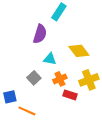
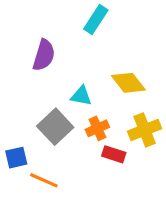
purple semicircle: (40, 34) -> (44, 55), moved
gray square: (34, 78) -> (55, 127), size x1.5

